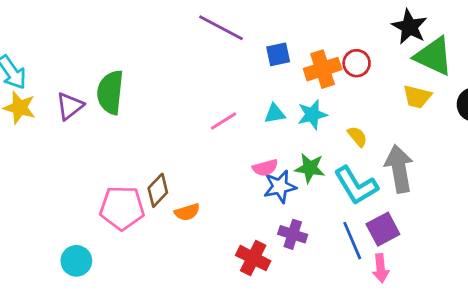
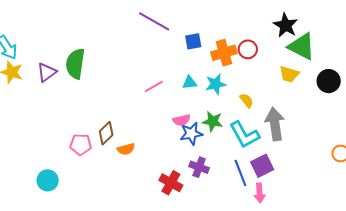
pink pentagon: (122, 208) -> (81, 145), size x0.7

